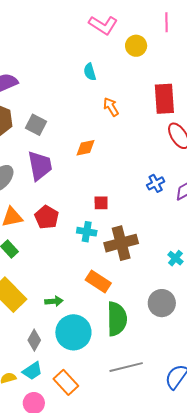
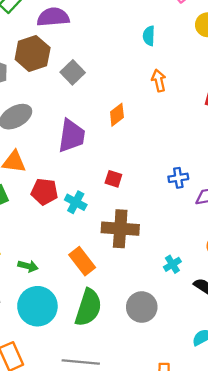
orange diamond: (86, 148) -> (117, 115), turned -45
purple trapezoid: (40, 166) -> (72, 136), moved
red pentagon: (47, 217) -> (44, 192), moved, turned 30
cyan cross: (87, 232) -> (76, 202), moved

